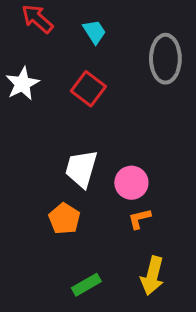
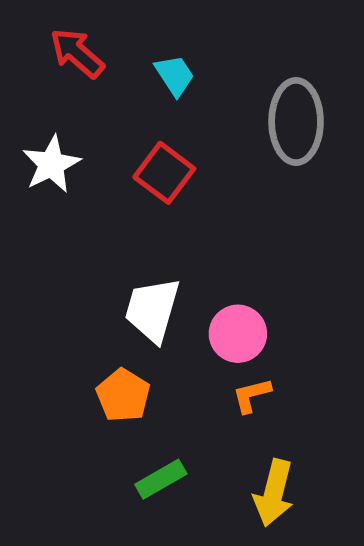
green rectangle: (86, 285) -> (161, 479), moved

